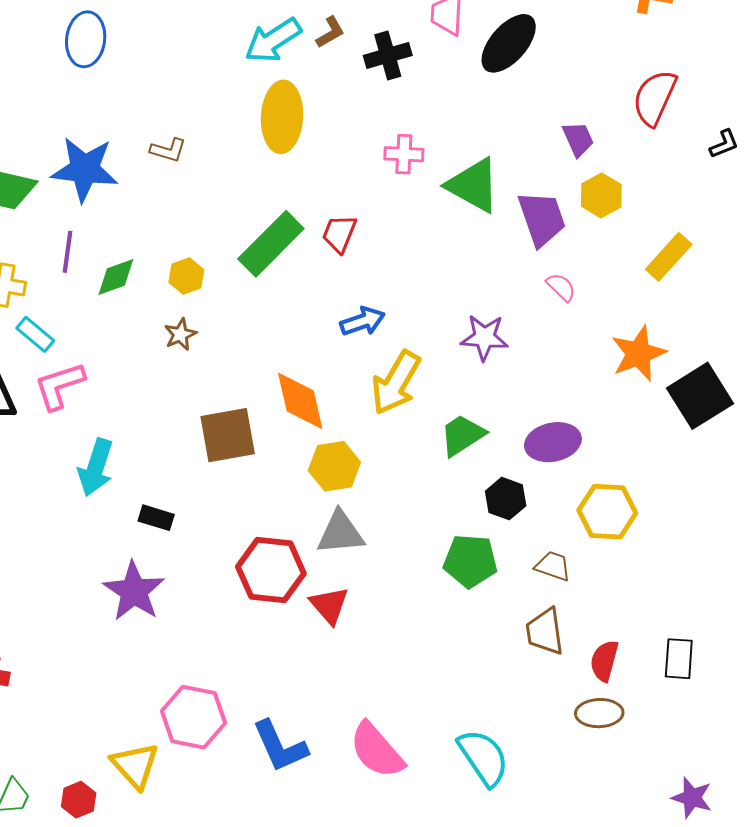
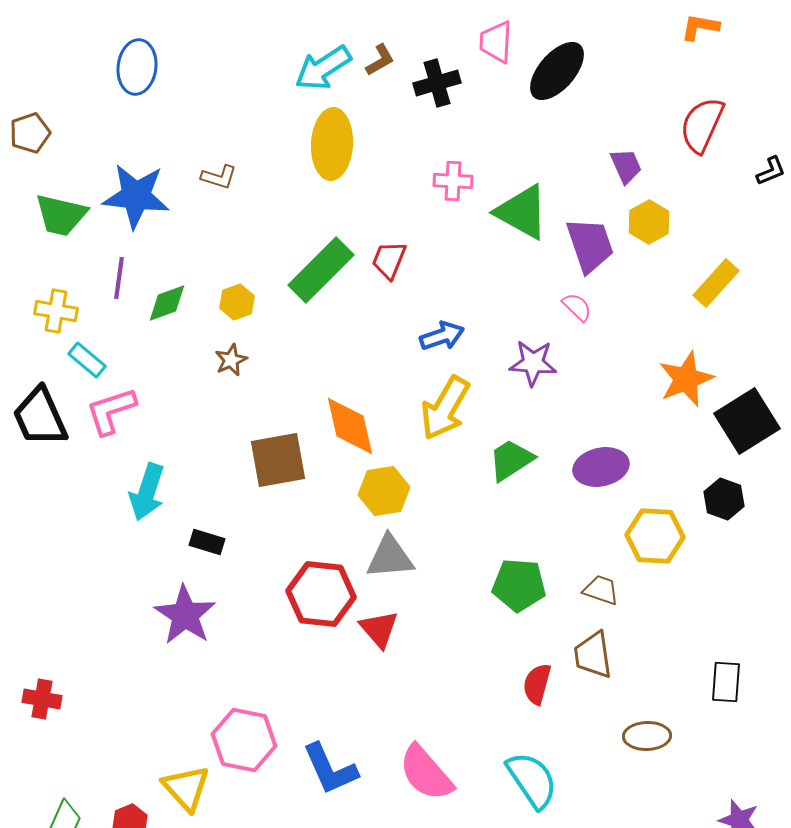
pink semicircle: (561, 287) -> (577, 307), moved
blue arrow: (363, 321) -> (442, 336), moved
black hexagon: (506, 499) -> (724, 499), moved
red semicircle: (604, 661) -> (537, 684), moved

